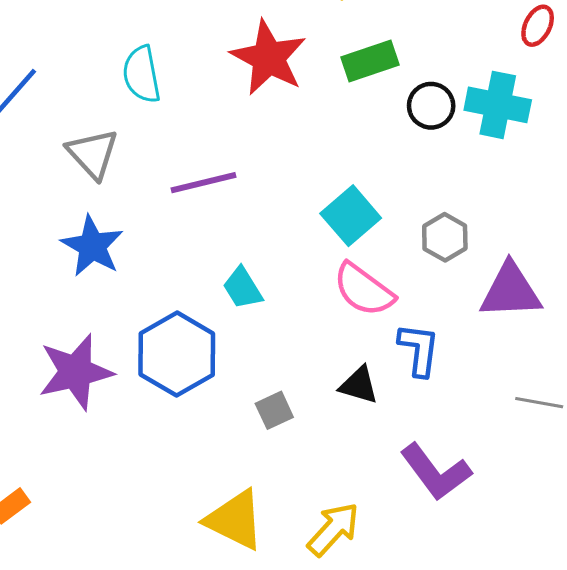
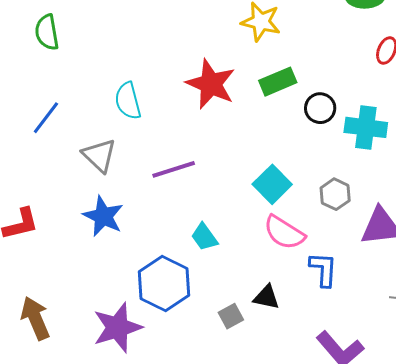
cyan cross: (498, 105) -> (366, 127), moved
purple star: (76, 372) -> (117, 327), moved
black triangle: (359, 385) -> (266, 297), moved

